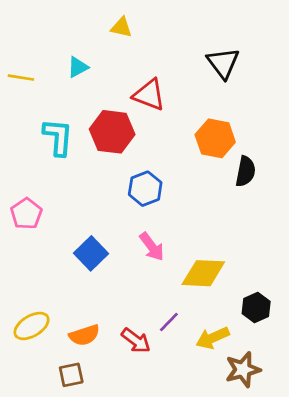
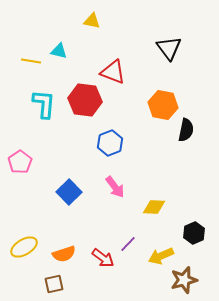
cyan triangle: (78, 67) -> (59, 51), turned 42
yellow line: (21, 78) -> (31, 61), moved
yellow diamond: (203, 273) -> (154, 207), size x0.7

